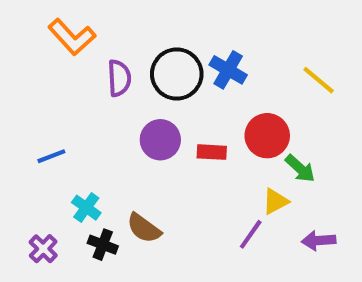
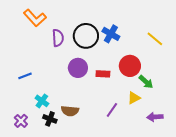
brown semicircle: (144, 228) -> (70, 111), turned -30
purple line: (251, 234) -> (112, 110), moved

